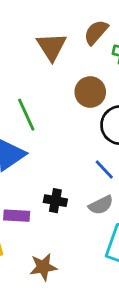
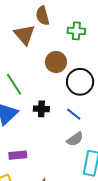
brown semicircle: (96, 32) -> (43, 16), moved, turned -48
black cross: (55, 201) -> (41, 109), moved

